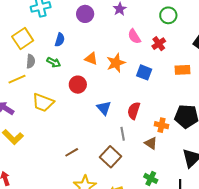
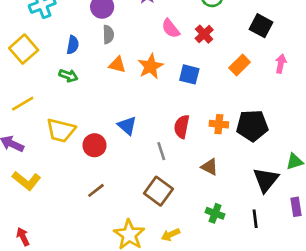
gray semicircle: (31, 61) -> (108, 34), moved
orange rectangle: (183, 70) -> (240, 65), turned -35
red circle: (78, 85) -> (95, 145), moved
blue triangle: (104, 108) -> (127, 126), moved
orange cross: (162, 125) -> (219, 124), moved
gray line: (123, 134) -> (161, 151), moved
brown line: (72, 152) -> (96, 190), moved

